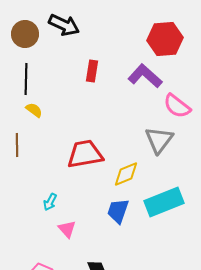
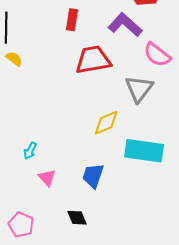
red trapezoid: (85, 154) -> (93, 60), moved
cyan rectangle: (164, 202) -> (144, 151), turned 30
blue trapezoid: (118, 211) -> (93, 176), moved

